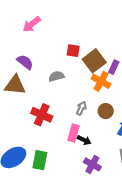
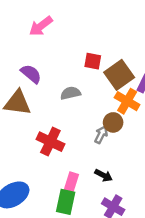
brown circle: (106, 111) -> (113, 122), moved
pink rectangle: (73, 133) -> (71, 184), moved
green rectangle: (40, 160) -> (66, 202), moved

